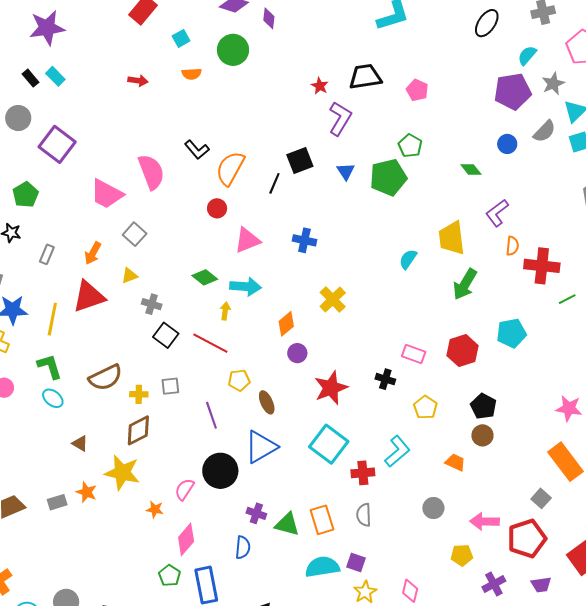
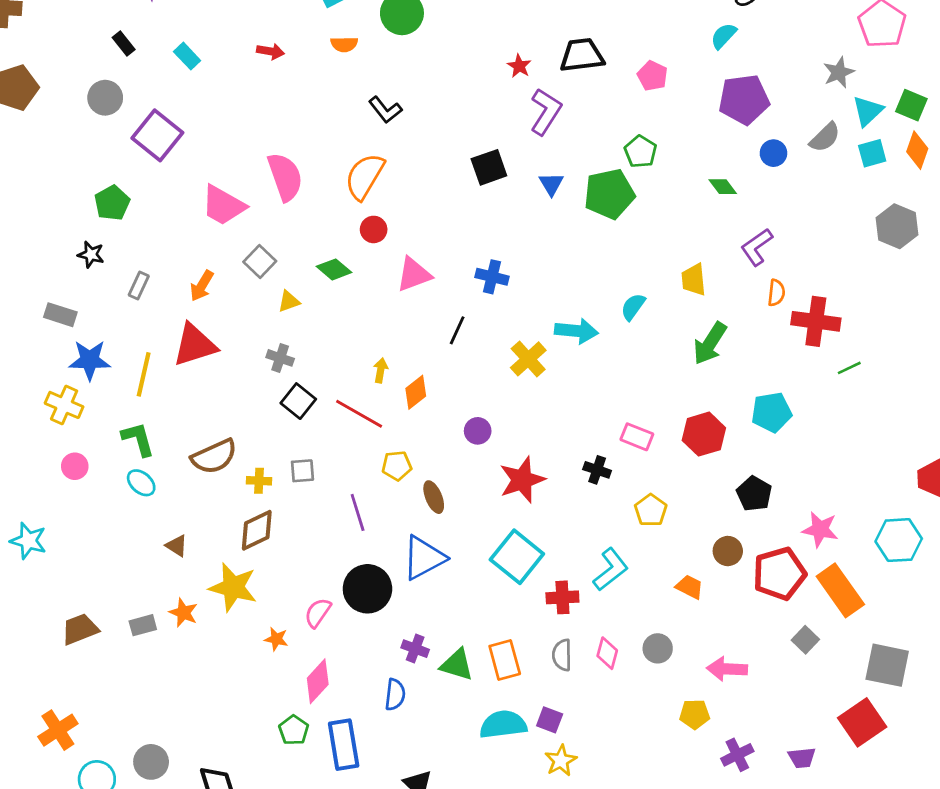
cyan semicircle: (527, 55) -> (724, 36), moved
cyan rectangle: (55, 76) -> (187, 56), moved
purple pentagon: (513, 91) -> (744, 99), moved
black L-shape: (197, 150) -> (385, 110), moved
orange semicircle: (230, 168) -> (365, 176), moved
black line: (274, 183) -> (457, 330), moved
yellow trapezoid: (452, 238) -> (694, 280), size x0.7
yellow triangle: (129, 276) -> (289, 301), moved
green diamond: (205, 277) -> (334, 269), moved
cyan arrow: (246, 287) -> (576, 331), moved
orange diamond: (286, 324) -> (416, 392), moved
black pentagon: (483, 406) -> (754, 494), moved
pink star: (569, 408) -> (820, 529), moved
red pentagon: (527, 539) -> (779, 574), moved
pink diamond: (410, 591) -> (607, 653), moved

